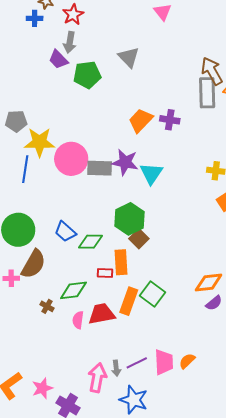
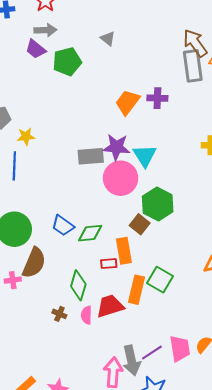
gray arrow: (70, 42) -> (45, 30), turned -95
gray triangle: (129, 57) -> (108, 39), size x0.7
yellow star: (39, 142) -> (26, 137), size x0.6
pink circle: (71, 159) -> (121, 178), moved
green hexagon: (130, 219) -> (158, 204), moved
green diamond: (73, 290) -> (78, 285), turned -60
brown cross: (47, 306) -> (59, 314), moved
gray arrow: (116, 368) -> (131, 360), size x1.8

